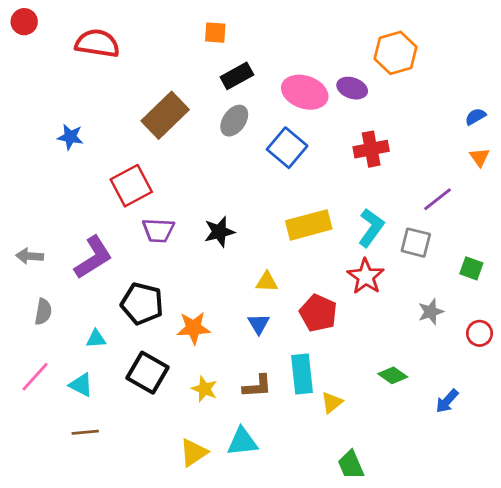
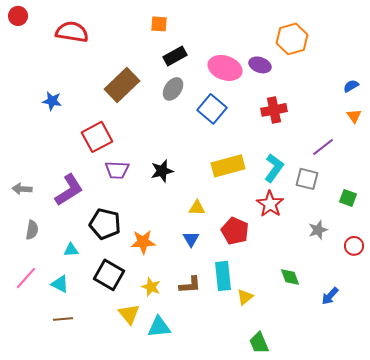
green diamond: (393, 375) -> (290, 277), turned 35
cyan triangle: (242, 442) -> (159, 327), moved
yellow triangle: (194, 453) -> (129, 314), moved, turned -35

